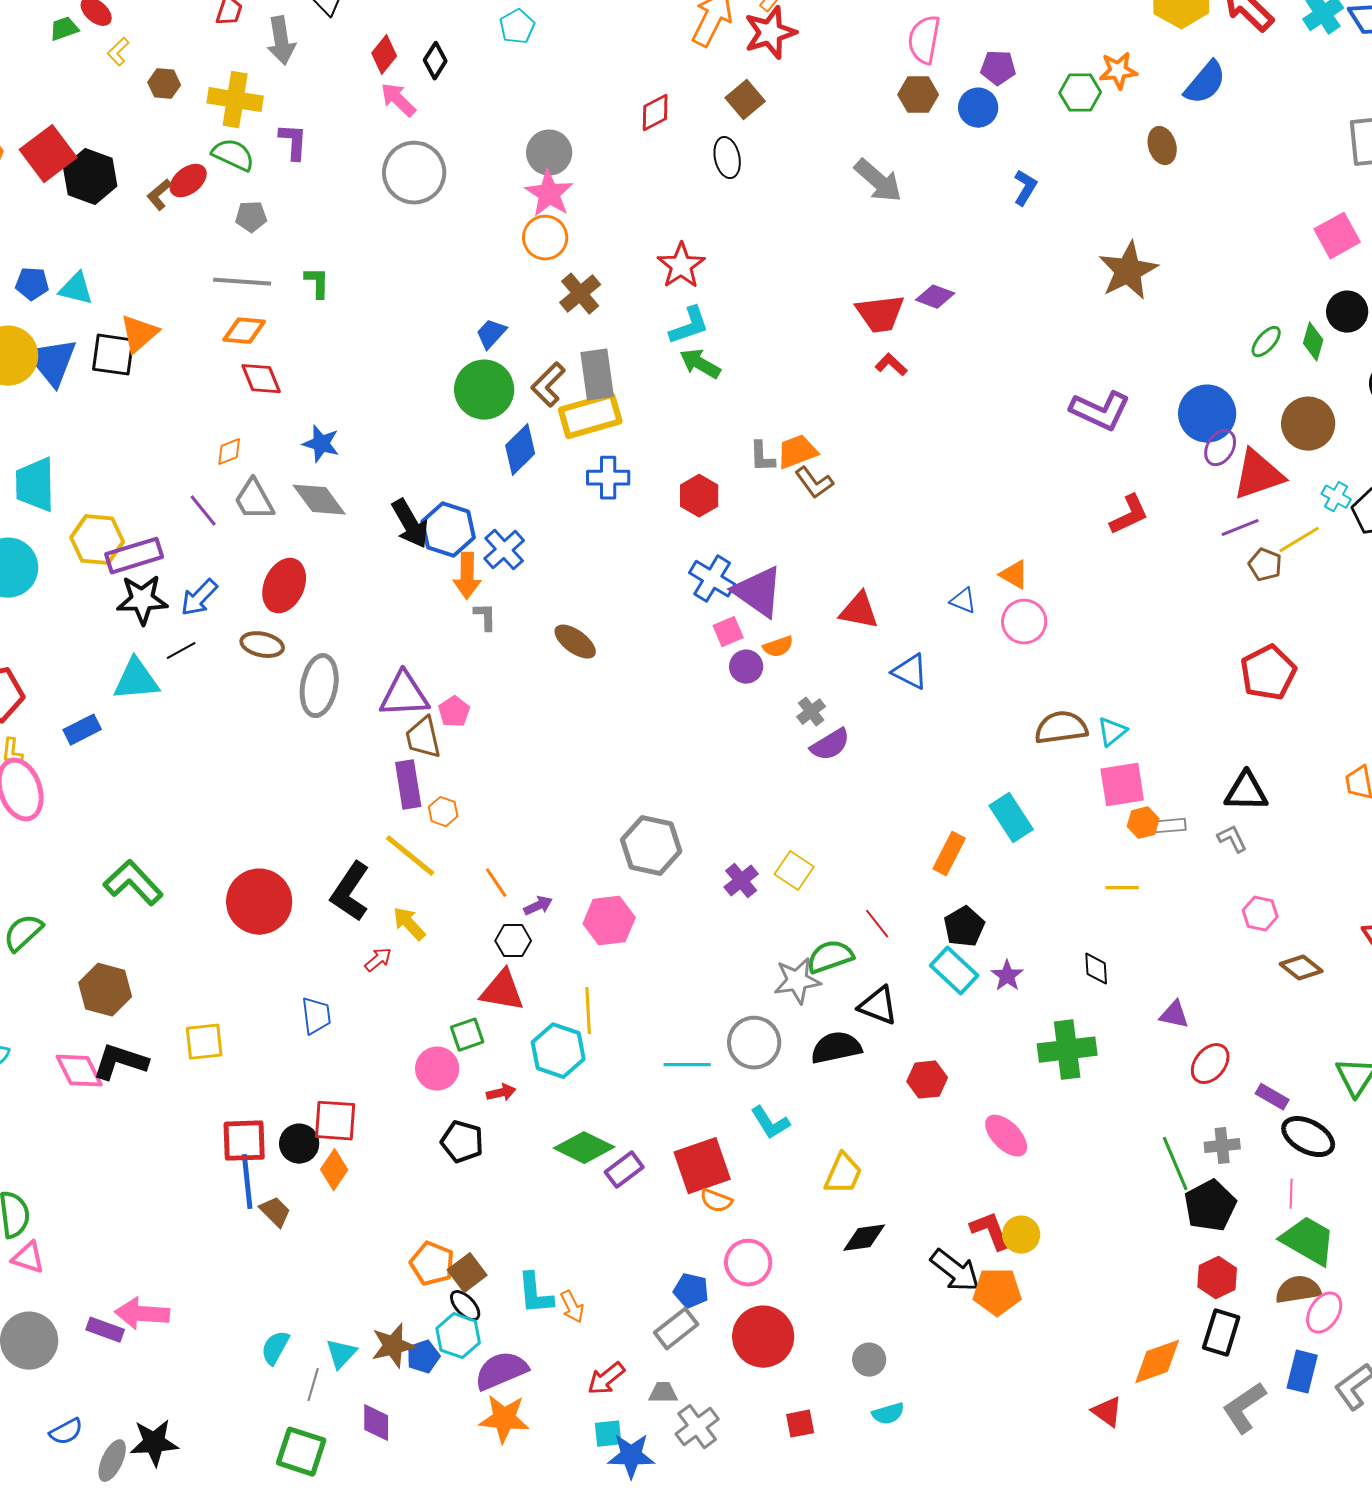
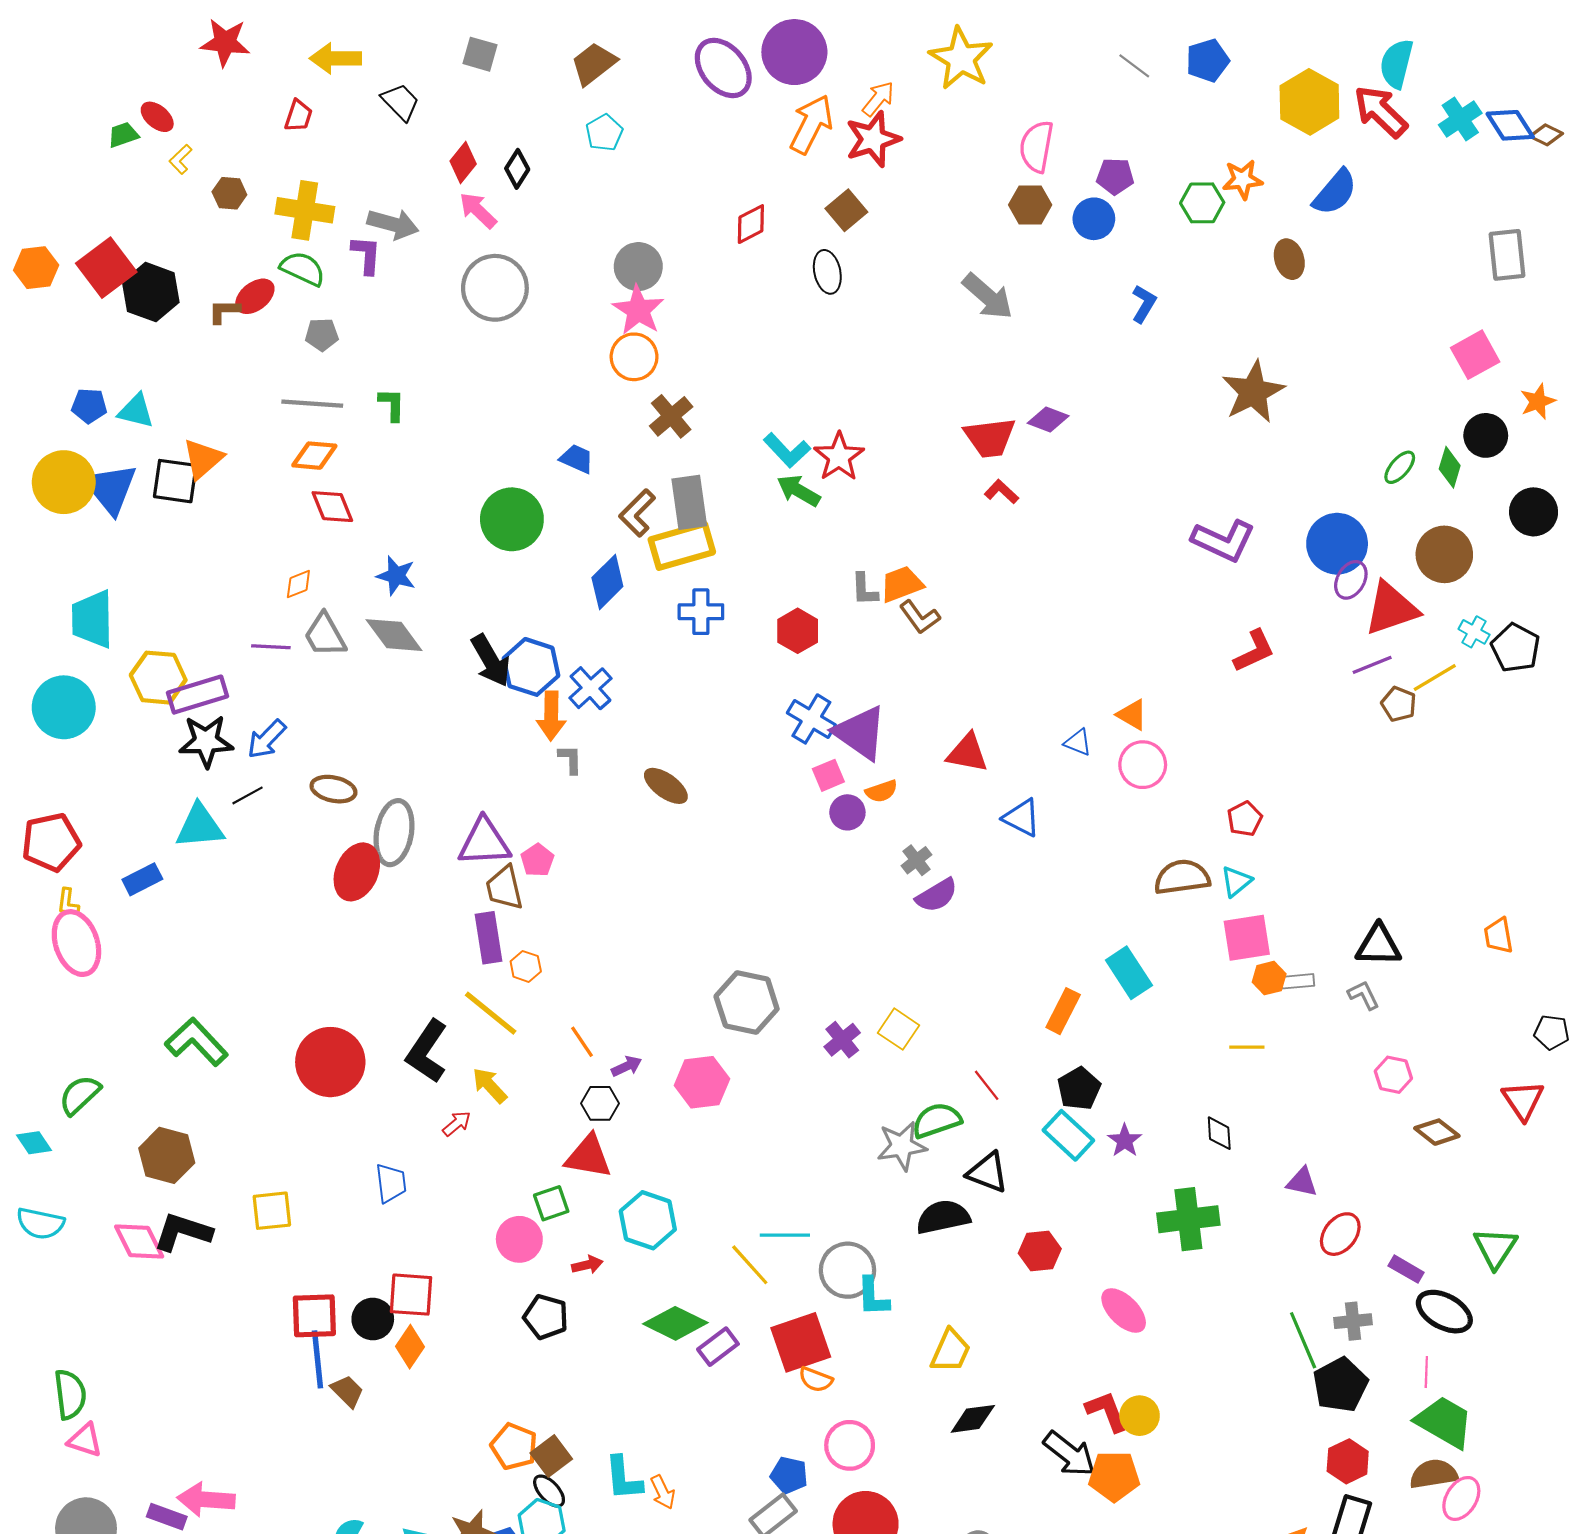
gray arrow: (281, 41) -> (393, 224), moved, turned -66
brown L-shape: (159, 195) -> (224, 311), turned 40
red star: (681, 266) -> (839, 457), moved
cyan L-shape: (689, 326) -> (787, 450), turned 66
blue trapezoid: (491, 334) -> (577, 459), turned 72
green circle: (484, 390) -> (512, 519), moved
purple line: (203, 511) -> (271, 647), turned -48
red ellipse: (284, 586) -> (357, 872), moved
red pentagon: (1268, 673) -> (1245, 819), moved, size x0.6
yellow line: (588, 1011) -> (750, 1265), moved, turned -39
gray circle: (754, 1043) -> (847, 1270), moved
cyan L-shape: (770, 1123) -> (873, 1297), turned 30

